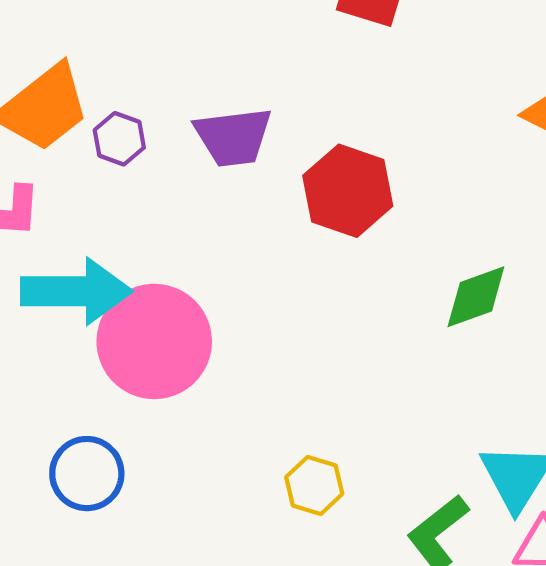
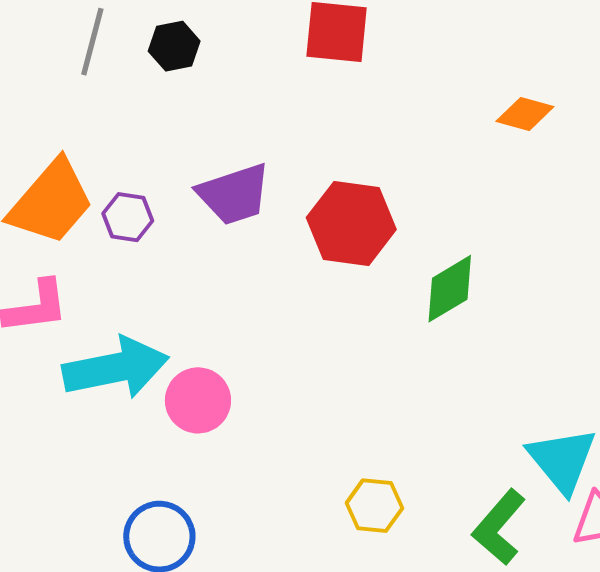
green diamond: (476, 297) -> (450, 289), moved
pink circle: (154, 341) -> (198, 400), size x0.6

